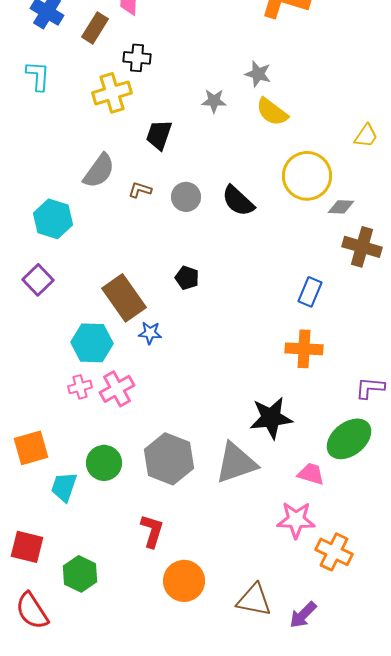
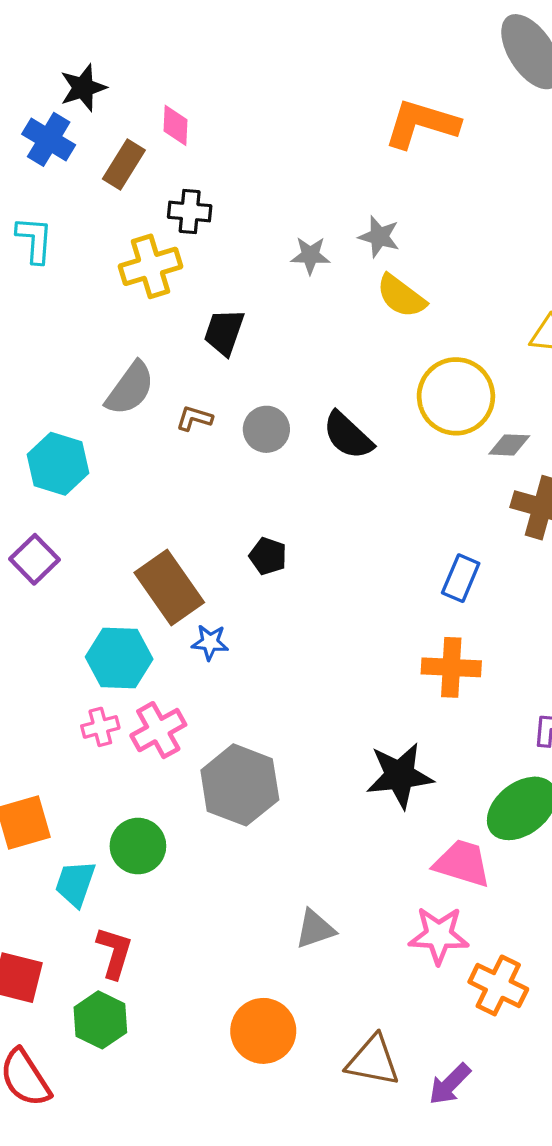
gray star: (214, 101) -> (310, 255), moved
gray hexagon: (169, 459) -> (240, 785), moved
gray triangle: (236, 463) -> (315, 929), moved, size x0.6
pink trapezoid: (311, 474) -> (462, 863), size x1.4
red L-shape: (152, 531) -> (114, 953), moved

